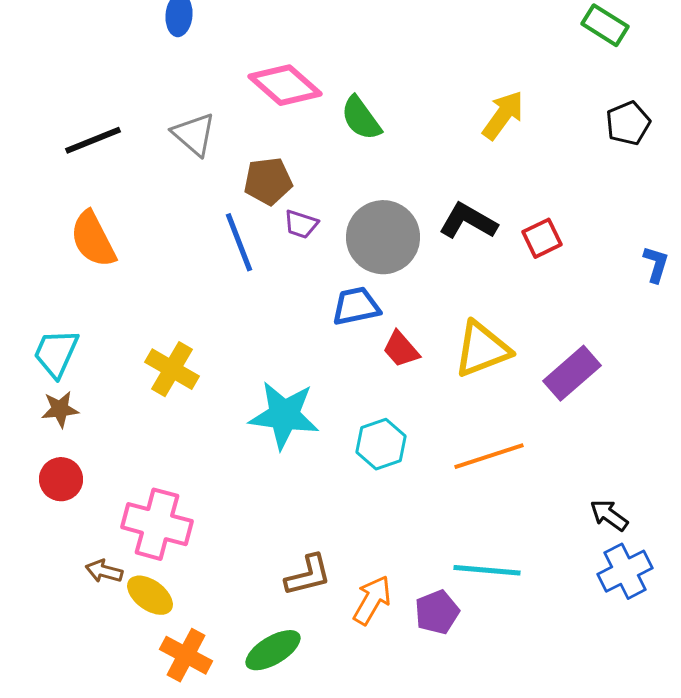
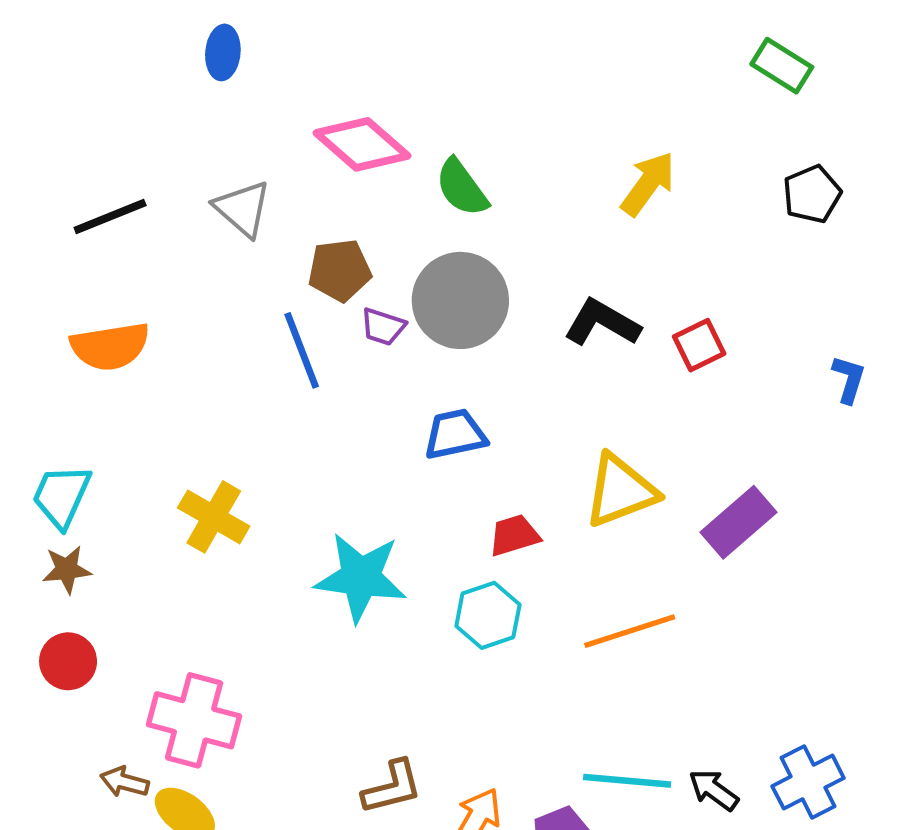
gray circle: (383, 237) -> (460, 300), moved
orange semicircle: (93, 239) -> (110, 346), turned -72
red trapezoid: (401, 349) -> (514, 535), moved, turned 114
black arrow: (609, 515) -> (714, 790), moved

